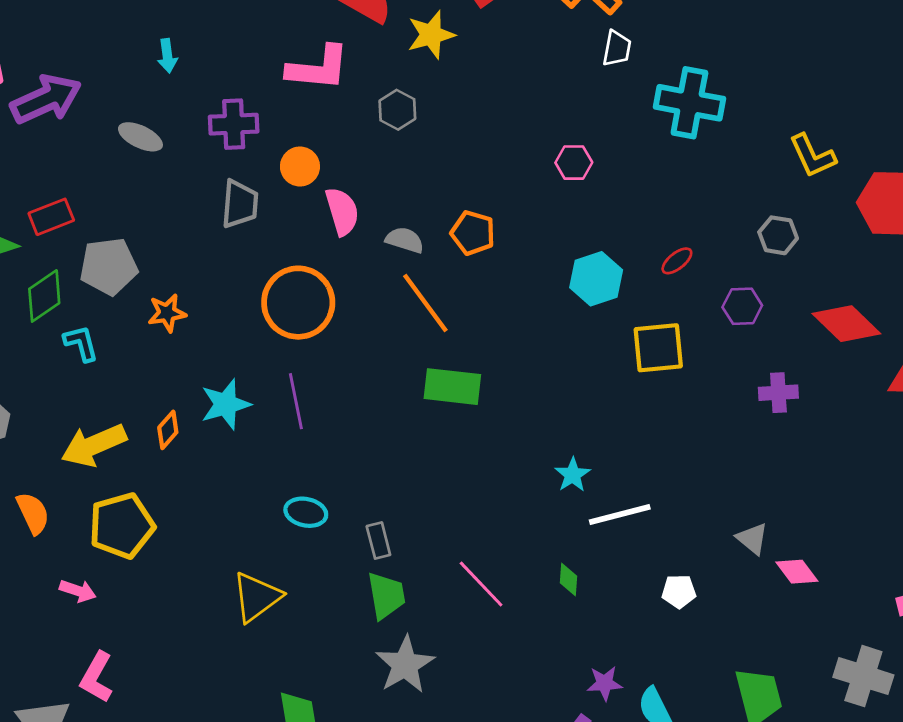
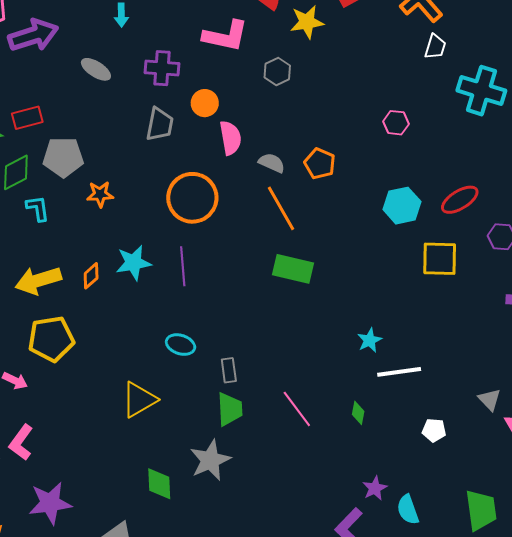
red ellipse: (677, 261) -> (460, 200), size x1.6
gray star: (405, 665) -> (210, 460), moved
purple star: (605, 683) -> (375, 488), turned -30

